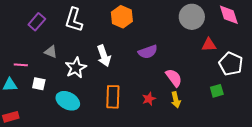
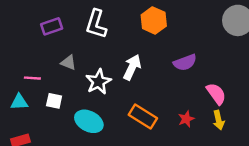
purple rectangle: (37, 22) -> (52, 26), turned 30
white arrow: (104, 56) -> (132, 67), turned -135
orange rectangle: (113, 97) -> (143, 117), turned -60

